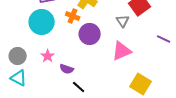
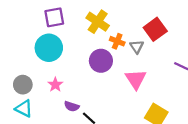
orange cross: (73, 16) -> (117, 41), moved
pink triangle: (122, 51) -> (136, 79), turned -40
purple semicircle: (67, 69) -> (72, 106), moved

